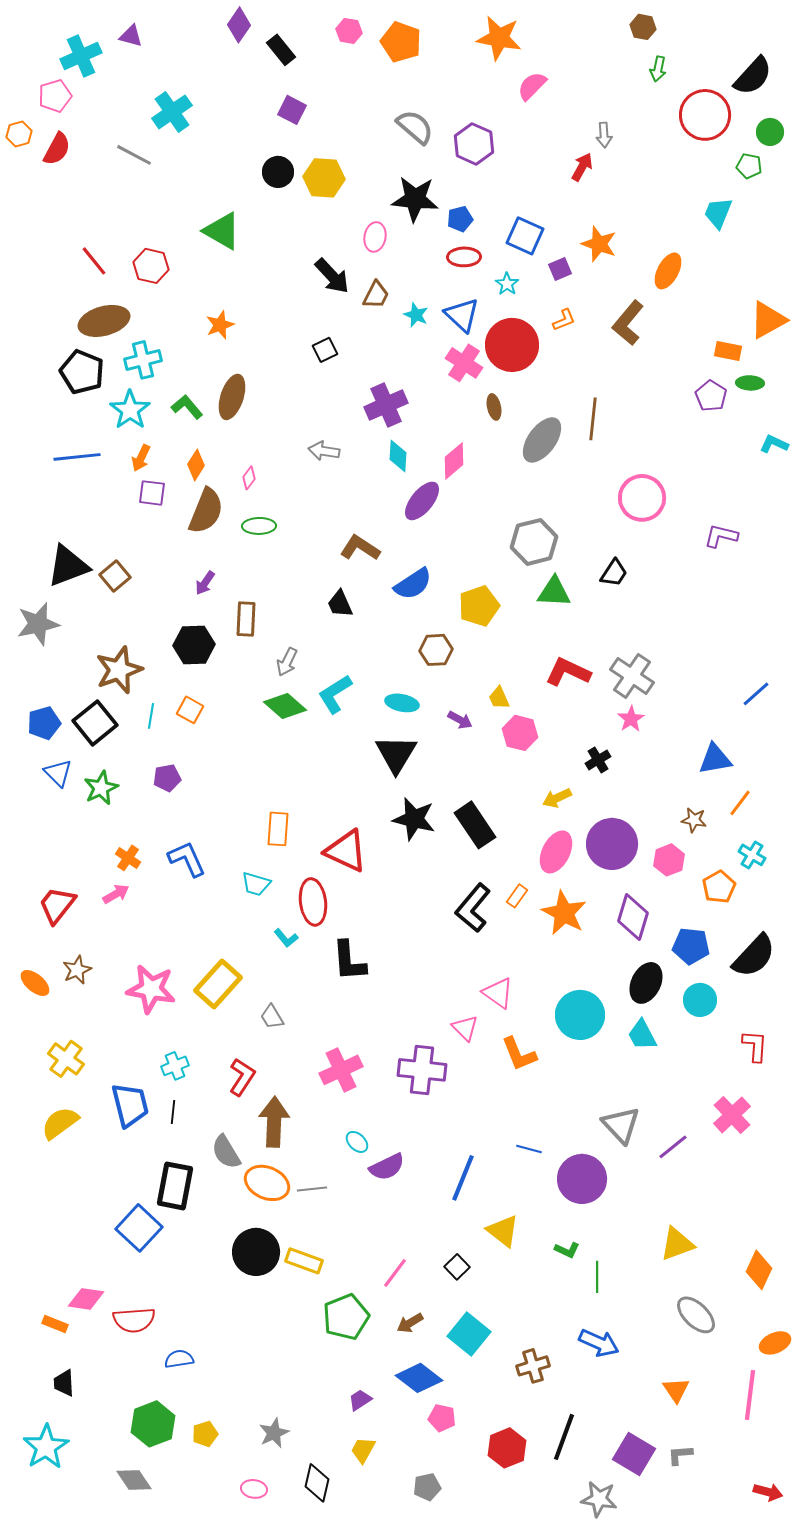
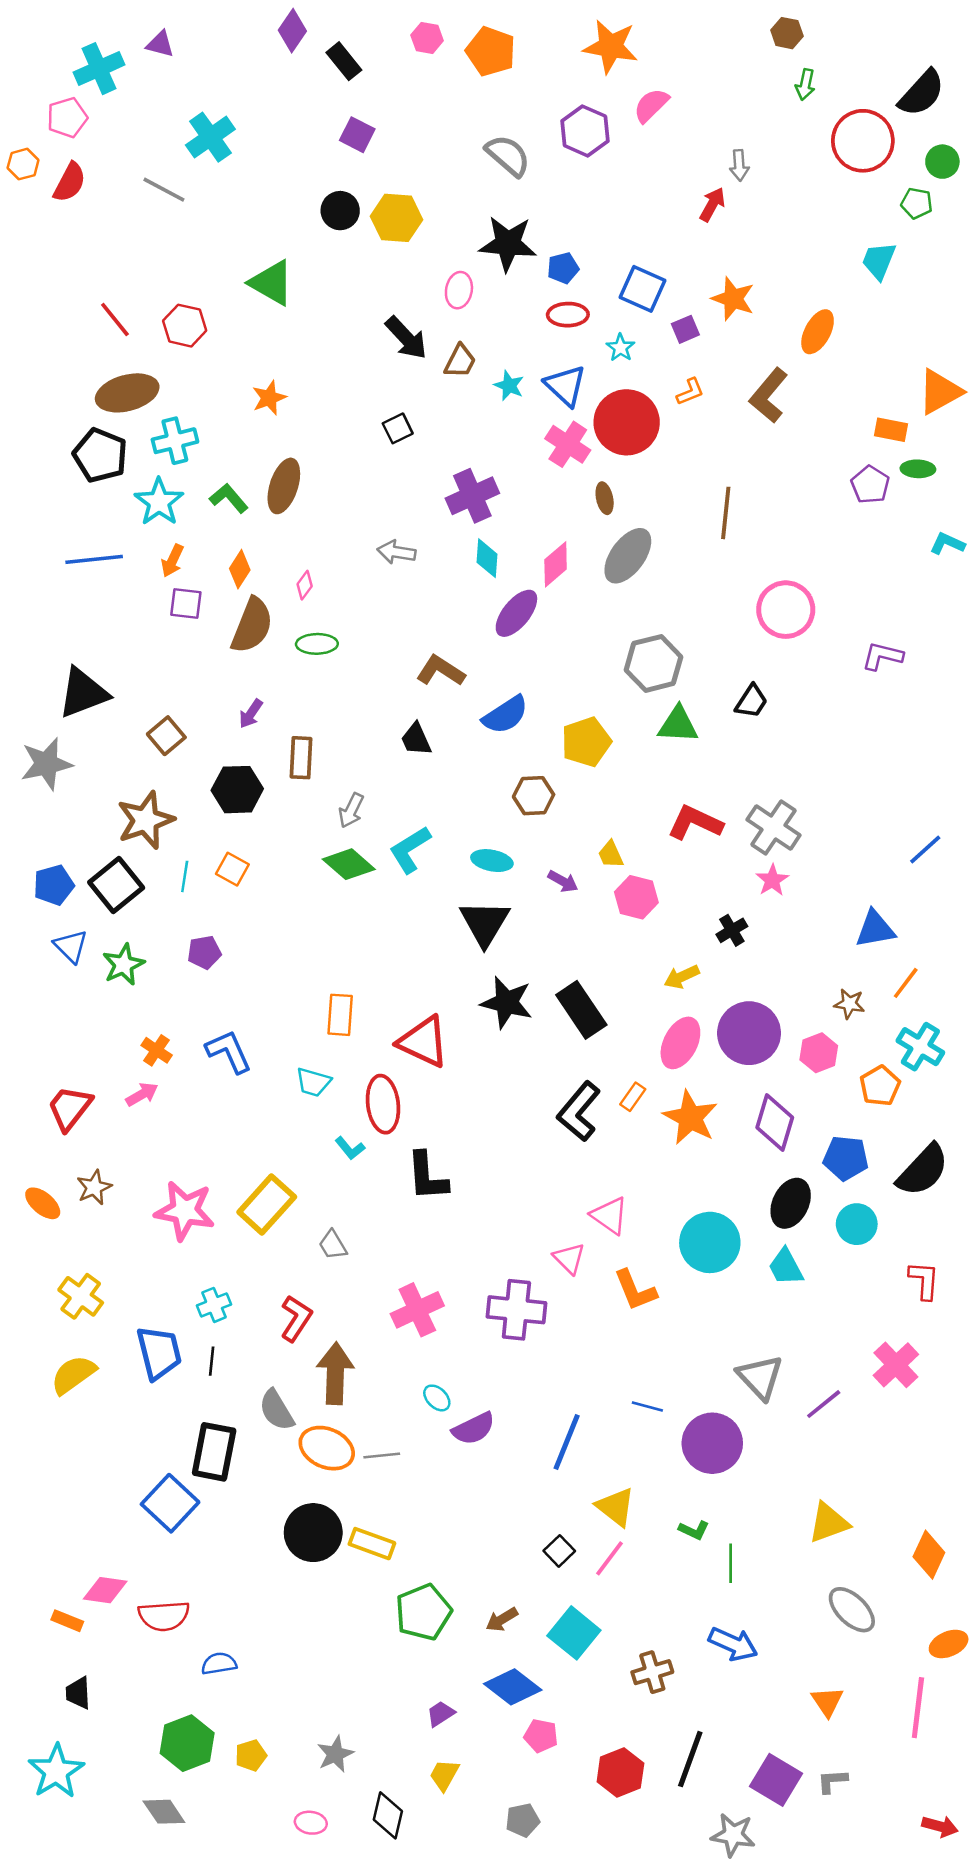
purple hexagon: (474, 144) -> (585, 131), moved
gray ellipse: (542, 440) -> (628, 556), moved
brown square: (115, 576) -> (166, 736), moved
cyan cross: (752, 855) -> (920, 1047), size x1.4
pink line: (395, 1273) -> (609, 1558), moved

